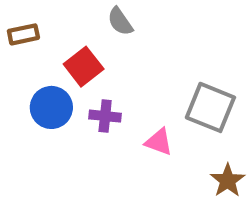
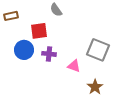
red square: (84, 67) -> (39, 31), turned 30
brown star: (228, 181) -> (95, 87), moved

